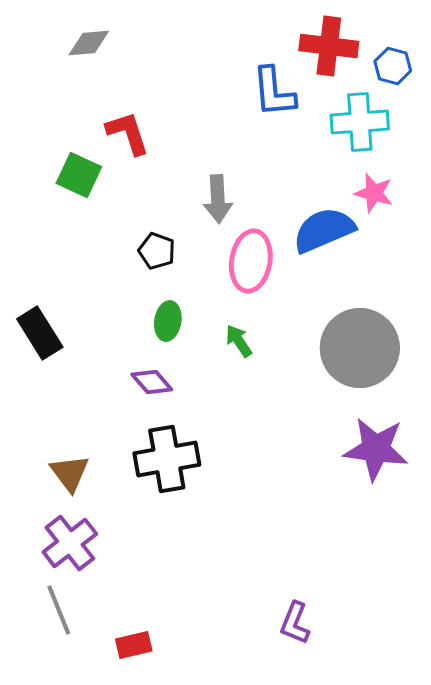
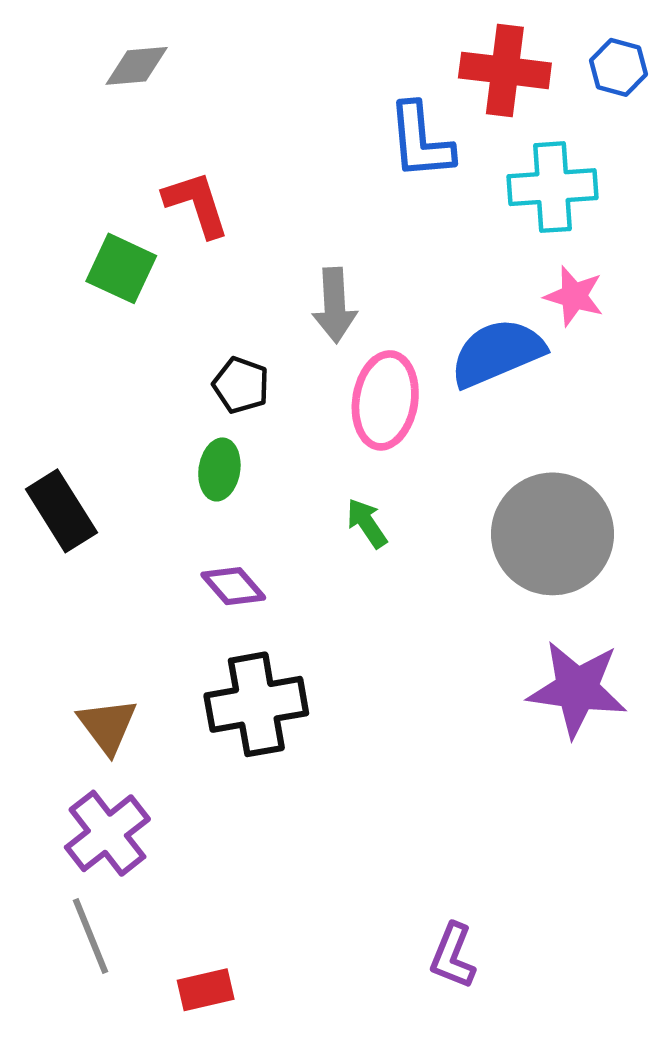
blue hexagon: (393, 66) -> (618, 67), moved
green ellipse: (168, 321) -> (219, 469), moved

